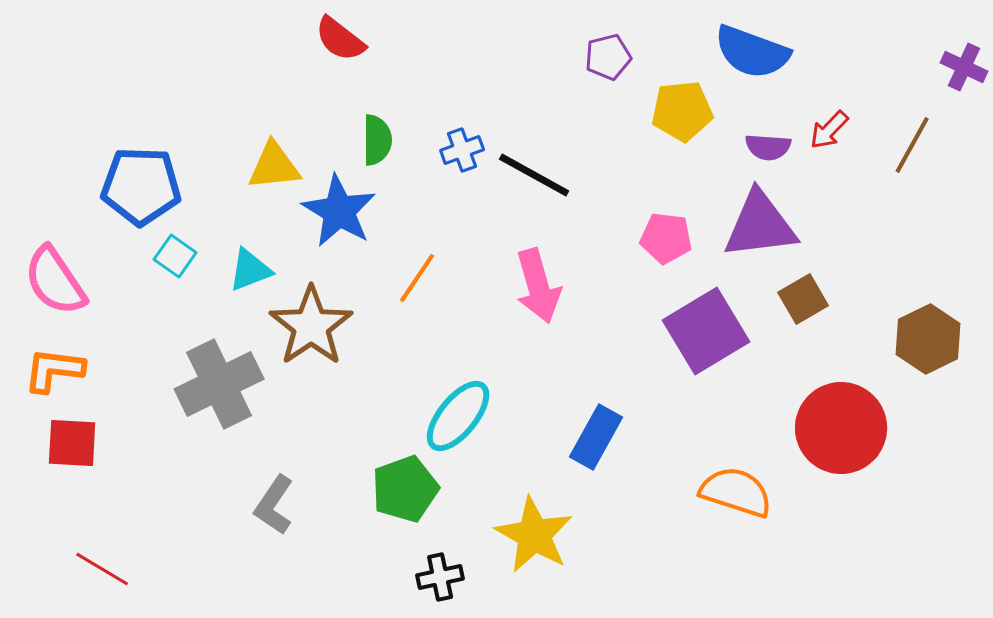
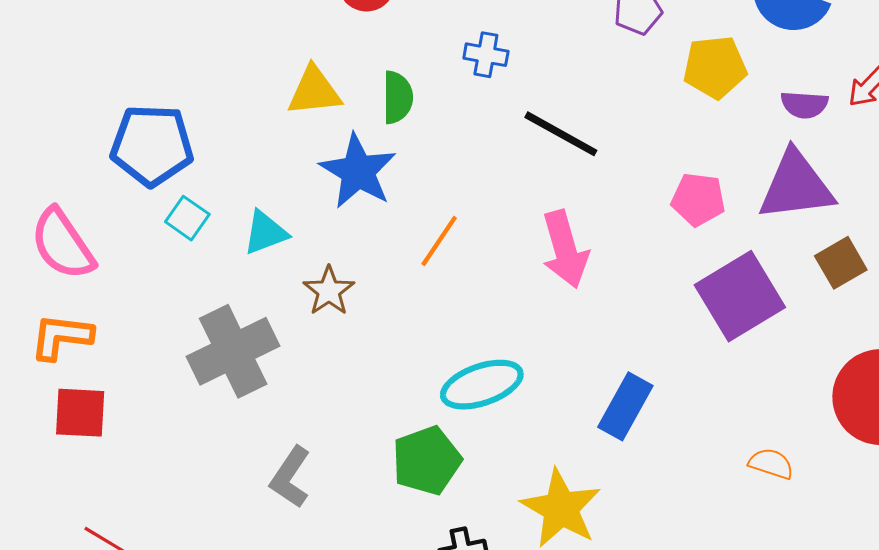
blue cross: (462, 150) -> (486, 55), moved, turned 30
yellow triangle: (274, 166) -> (314, 91), moved
brown star: (311, 326) -> (329, 291), size x0.6
cyan ellipse: (458, 416) -> (482, 385), turned 32
orange semicircle: (736, 492) -> (771, 464), size x0.6

